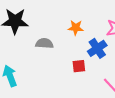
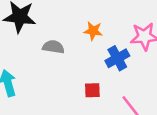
red square: (79, 66) -> (92, 90), moved

